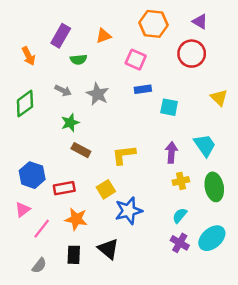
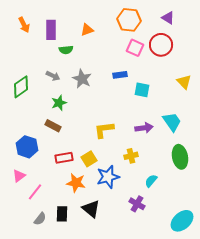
purple rectangle: (61, 36) -> (51, 30), turned -30
orange arrow: (29, 56) -> (24, 25), moved
pink square: (136, 60) -> (135, 48), moved
brown rectangle: (81, 150) -> (53, 126), moved
purple arrow: (171, 152) -> (144, 128), turned 78
yellow cross: (181, 181) -> (131, 156), moved
red rectangle: (64, 188) -> (64, 158), moved
orange star: (76, 219) -> (76, 183), moved
cyan ellipse: (212, 238) -> (182, 221), moved
purple cross: (180, 243) -> (137, 204), moved
gray semicircle: (39, 266) -> (40, 219), moved

